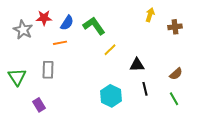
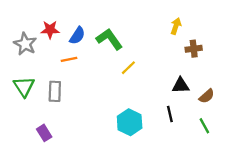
brown cross: (175, 27) -> (194, 49), moved
black triangle: (137, 65) -> (181, 85), moved
green triangle: (17, 77) -> (24, 87), moved

